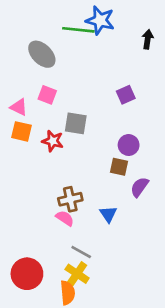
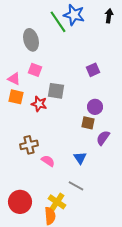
green line: (78, 30) -> (58, 22), turned 50
black arrow: (148, 39) -> (109, 16), moved
gray ellipse: (42, 54) -> (31, 40), turned 30
brown cross: (70, 199) -> (29, 145), moved
gray line: (81, 252) -> (76, 186), moved

